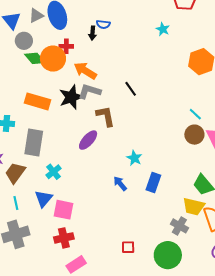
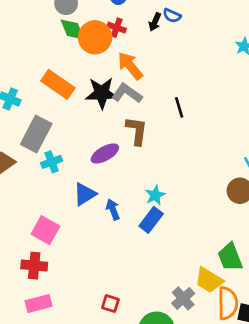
cyan cross: (54, 172) -> (52, 162), moved
blue rectangle: (153, 182) -> (151, 220), moved
blue arrow: (120, 184) -> (113, 209), moved
blue triangle: (44, 199) -> (85, 194), moved

